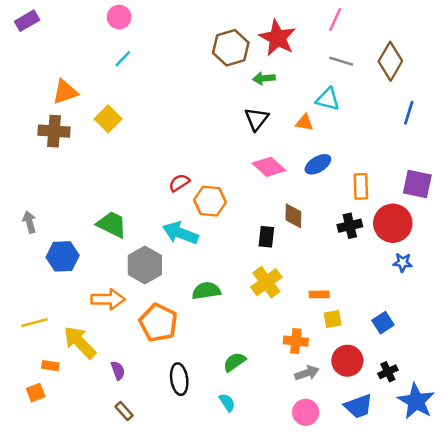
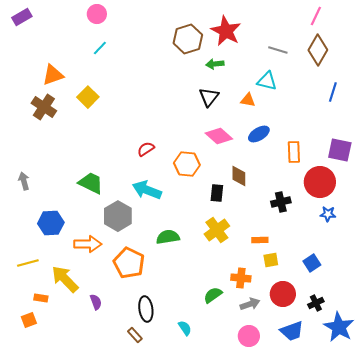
pink line: (335, 19) -> (316, 16), moved
brown cross: (54, 131) -> (44, 107), turned 30
orange hexagon: (210, 201) -> (187, 164), moved
black cross: (350, 226) -> (281, 202), moved
blue hexagon: (63, 256) -> (51, 223), moved
green semicircle: (234, 362) -> (213, 295), moved
brown rectangle: (124, 411) -> (135, 335), moved

